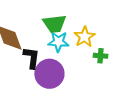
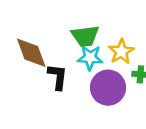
purple circle: (49, 74) -> (108, 88), moved

